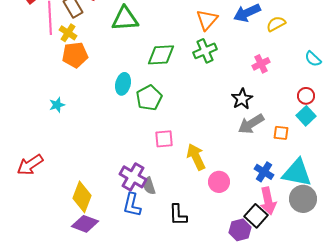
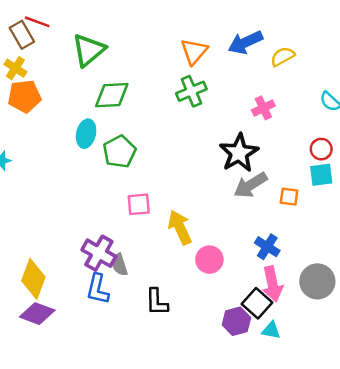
green triangle: (125, 19) -> (89, 50), turned -36
green diamond: (161, 55) -> (112, 95), moved
black star: (242, 99) -> (239, 153), size x1.4
cyan square: (306, 116) -> (321, 175), turned 36
cyan triangle: (297, 173) -> (271, 330), moved, size x0.5

